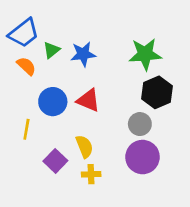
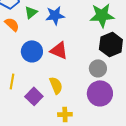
yellow line: (26, 129) -> (12, 81), moved
yellow cross: (91, 174) -> (65, 114), moved

